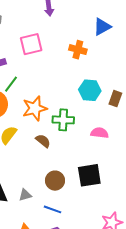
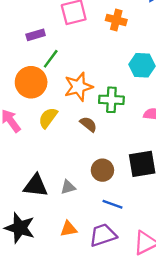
orange cross: (78, 50) -> (116, 20), moved
blue line: (52, 209) -> (113, 204), moved

